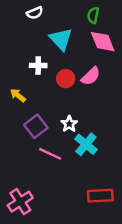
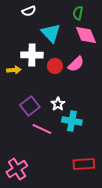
white cross: (38, 65) -> (32, 55), size x1.5
yellow arrow: (18, 95) -> (14, 70), moved, turned 136
cyan cross: (86, 144) -> (72, 121), turned -30

